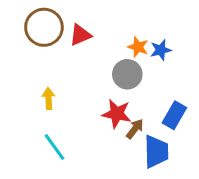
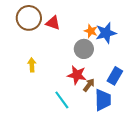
red triangle: (80, 35) -> (53, 23), turned 42
blue star: (161, 50) -> (106, 33), size x1.5
cyan line: (55, 147) -> (62, 100), moved

